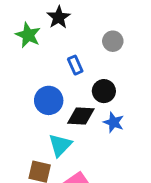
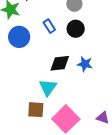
black circle: (104, 91) -> (76, 29), moved
blue circle: (49, 100) -> (19, 37), moved

